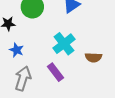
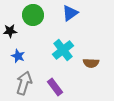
purple rectangle: (56, 72) -> (55, 87), moved

